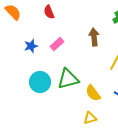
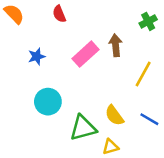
pink rectangle: (57, 44) -> (85, 54), moved, size x1.5
green triangle: (68, 79) -> (83, 128), moved

